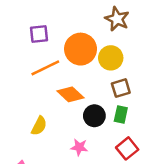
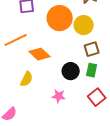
orange line: (45, 68) -> (16, 40), moved
orange diamond: (70, 94) -> (40, 54), moved

